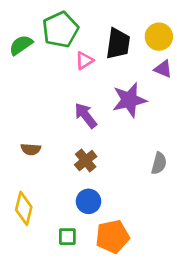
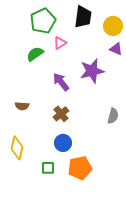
black trapezoid: (118, 44) -> (83, 17), moved
green semicircle: (21, 45) -> (35, 54), moved

